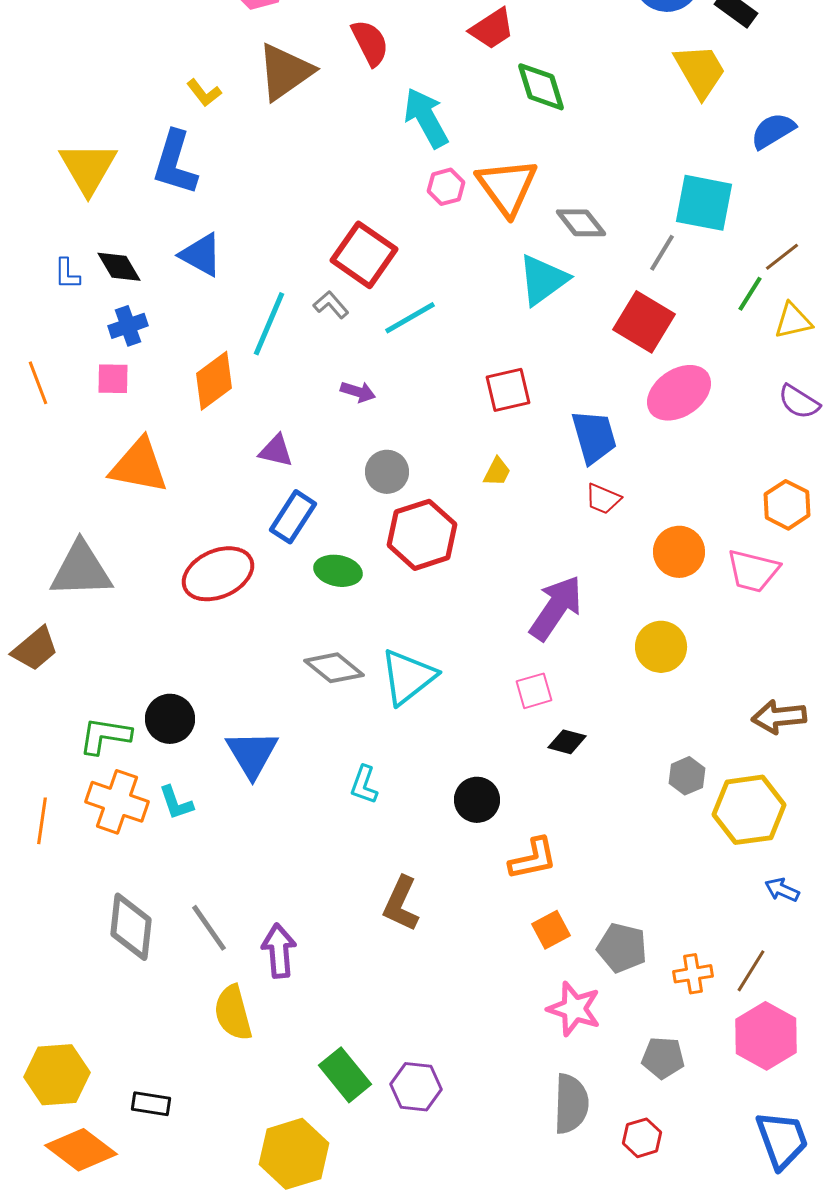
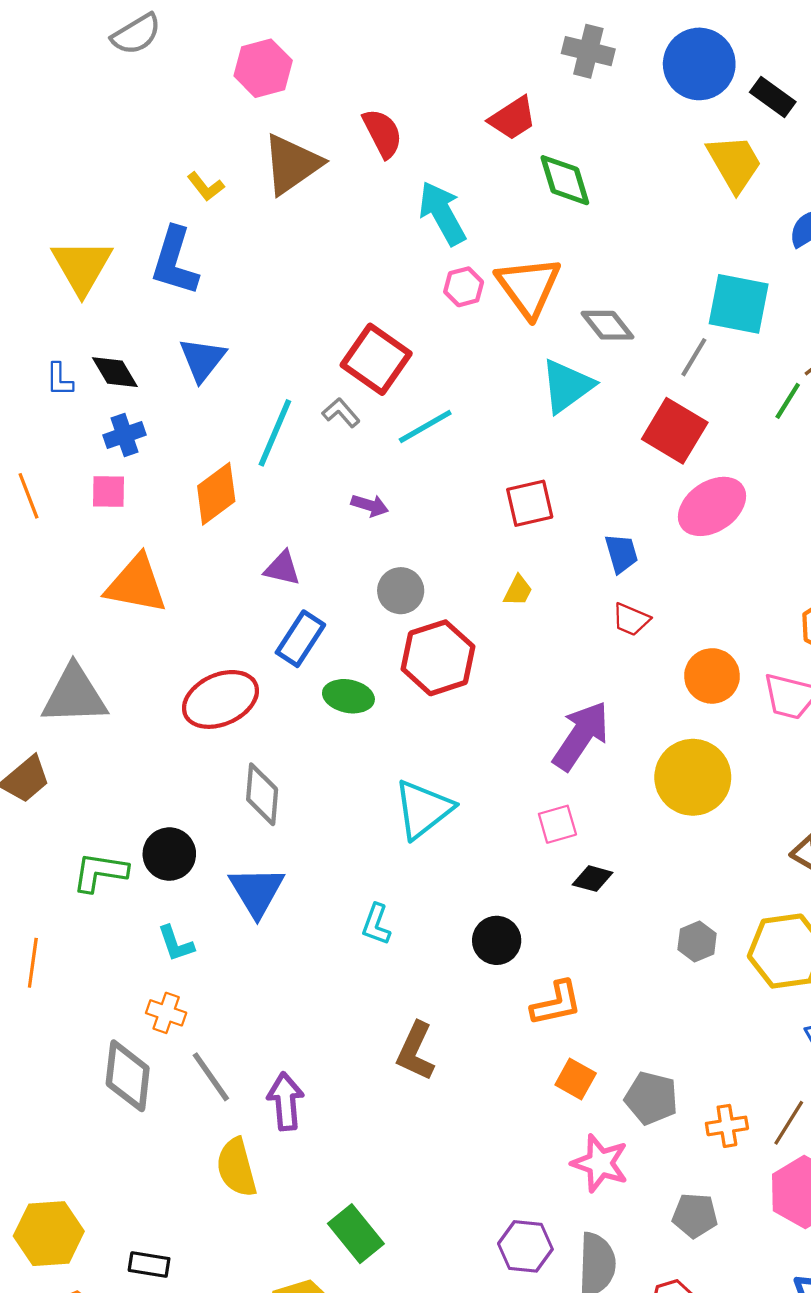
blue triangle: (201, 255) -> (202, 359), turned 39
blue trapezoid: (594, 437) -> (621, 553), size x0.7
yellow circle: (661, 647) -> (693, 777), size x1.4
gray diamond: (334, 668) -> (262, 794), moved, turned 56
gray hexagon: (687, 776) -> (697, 941), moved
orange cross: (117, 802) -> (166, 1013), moved, size x0.6
orange square: (551, 930) -> (576, 1079), turned -33
purple hexagon: (416, 1087) -> (525, 1246), moved

